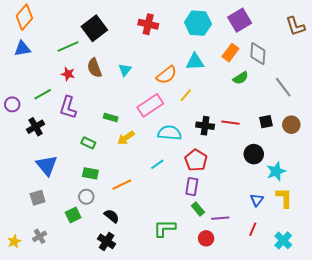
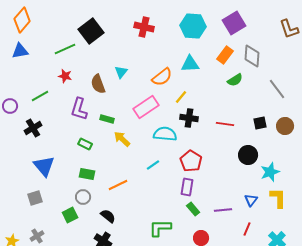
brown semicircle: (94, 68) -> (98, 84), moved
purple L-shape: (68, 107) -> (79, 109), moved
black cross: (205, 126) -> (189, 118), moved
yellow arrow: (126, 138) -> (122, 139), turned 78
purple line: (220, 218) -> (223, 210), moved

